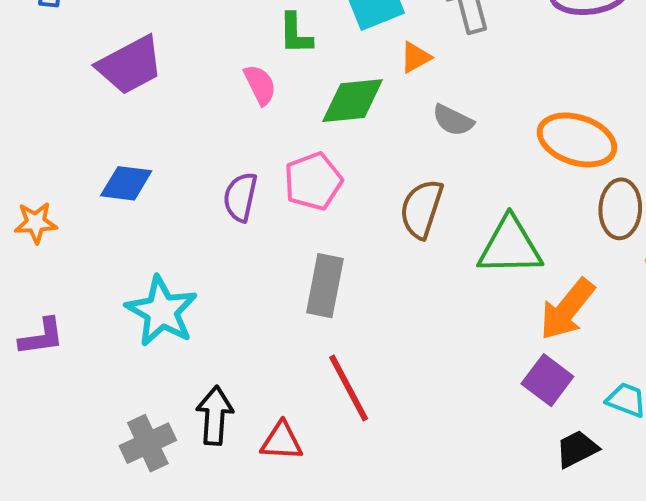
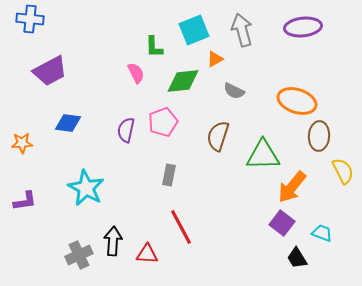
purple trapezoid: (130, 65) -> (50, 71), moved
gray rectangle: (325, 286) -> (169, 175), size x0.7
black trapezoid: (577, 449) -> (297, 258), turned -95

